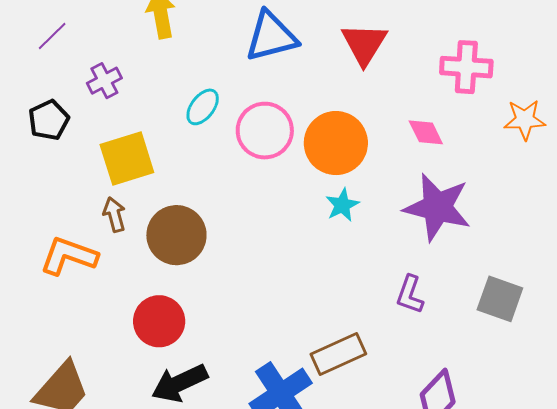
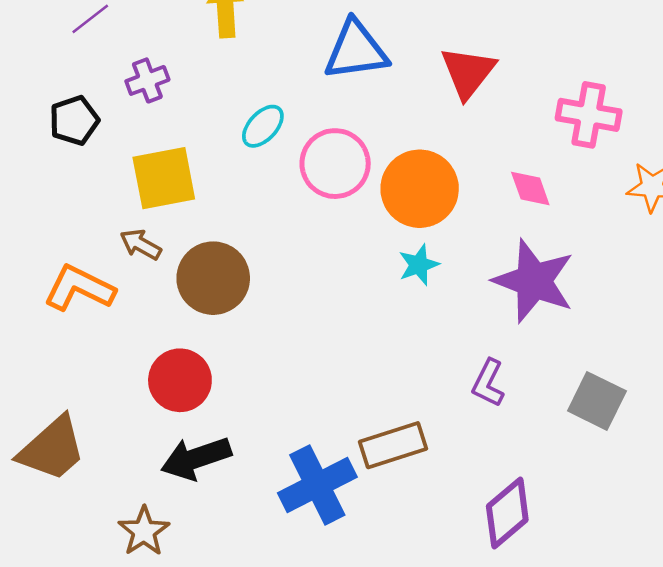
brown arrow: (114, 215) -> (141, 244), turned -52

